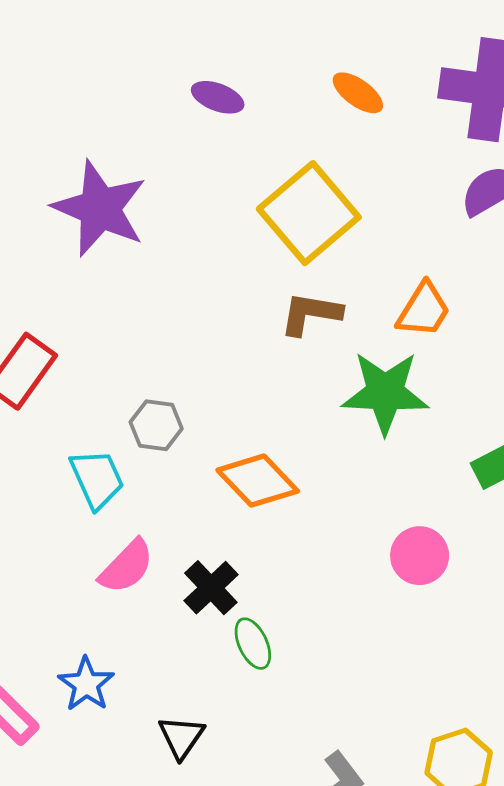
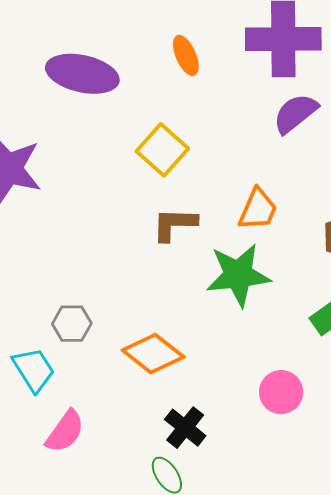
orange ellipse: (358, 93) -> (186, 55), turned 39
purple ellipse: (218, 97) -> (82, 74), size x1.8
yellow square: (309, 213) -> (162, 150), size x0.7
black cross: (211, 588) -> (185, 428), moved

